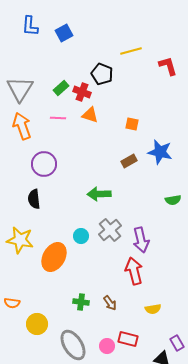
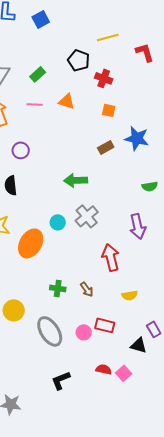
red cross: (82, 92) -> (104, 78), moved
purple circle: (44, 164) -> (21, 150), size x0.7
purple arrow: (141, 240) -> (138, 226), moved

